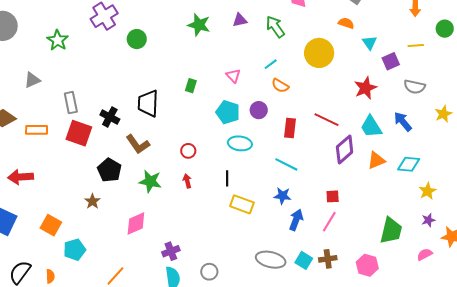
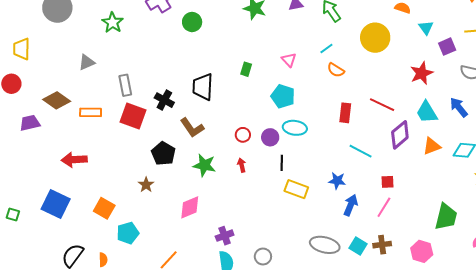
purple circle: (259, 110) -> (270, 137), moved
cyan line: (286, 164) -> (361, 151), moved

